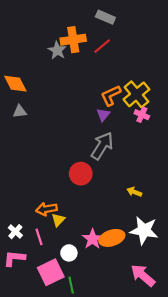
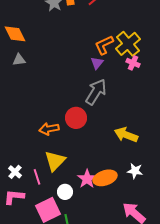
yellow arrow: (134, 192) -> (126, 135), size x1.6
orange arrow: (46, 209) -> (49, 129), moved
yellow triangle: (58, 220) -> (55, 161), size x1.6
white star: (144, 230) -> (135, 171), size x0.6

